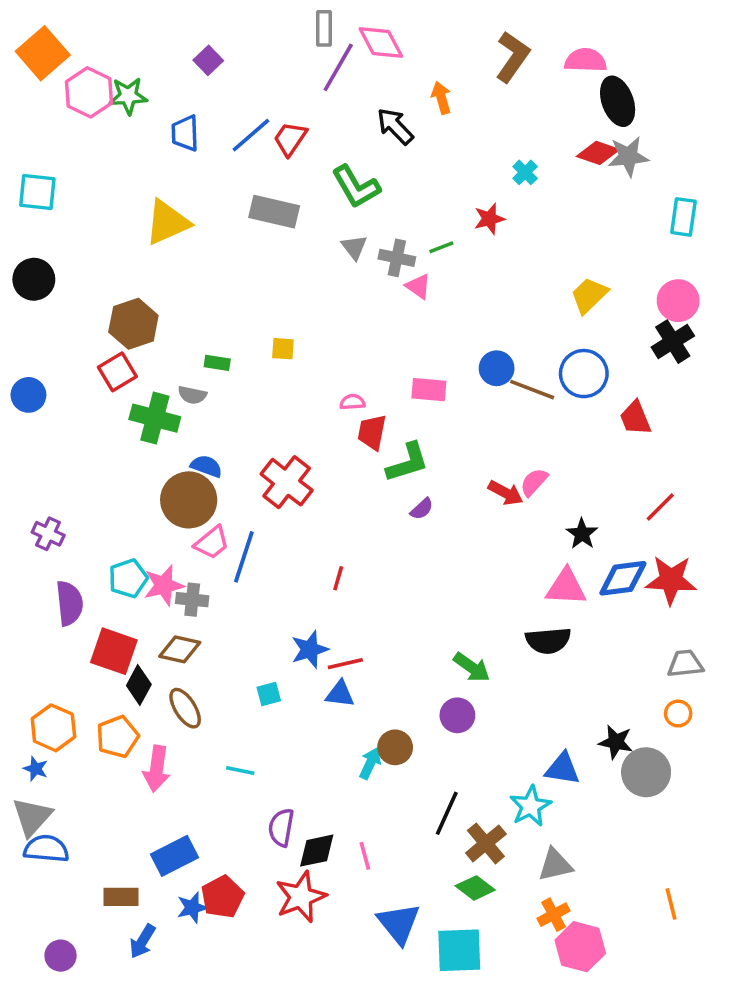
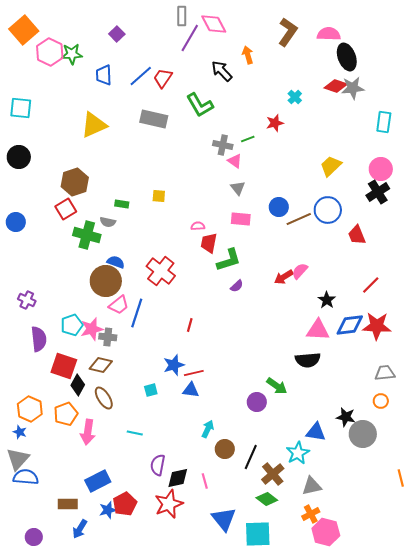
gray triangle: (354, 247) -> (238, 188), moved
brown line: (532, 390) -> (299, 219), turned -45
red arrow: (505, 493) -> (284, 277), turned 120
green arrow: (472, 667) -> (277, 386), moved
brown circle: (395, 747) -> (225, 449), moved
orange line: (671, 904) -> (401, 478), moved

